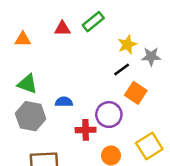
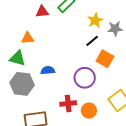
orange triangle: (23, 39) -> (28, 38), moved
red cross: (86, 130) -> (68, 104), moved

